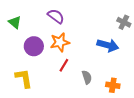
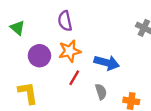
purple semicircle: (56, 16) -> (65, 21), turned -138
blue arrow: (108, 45) -> (107, 63), moved

